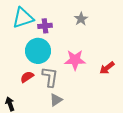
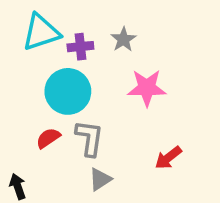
gray star: (81, 19) -> (123, 39), moved
pink star: (75, 60) -> (147, 88), moved
red arrow: (107, 68) -> (168, 158), moved

